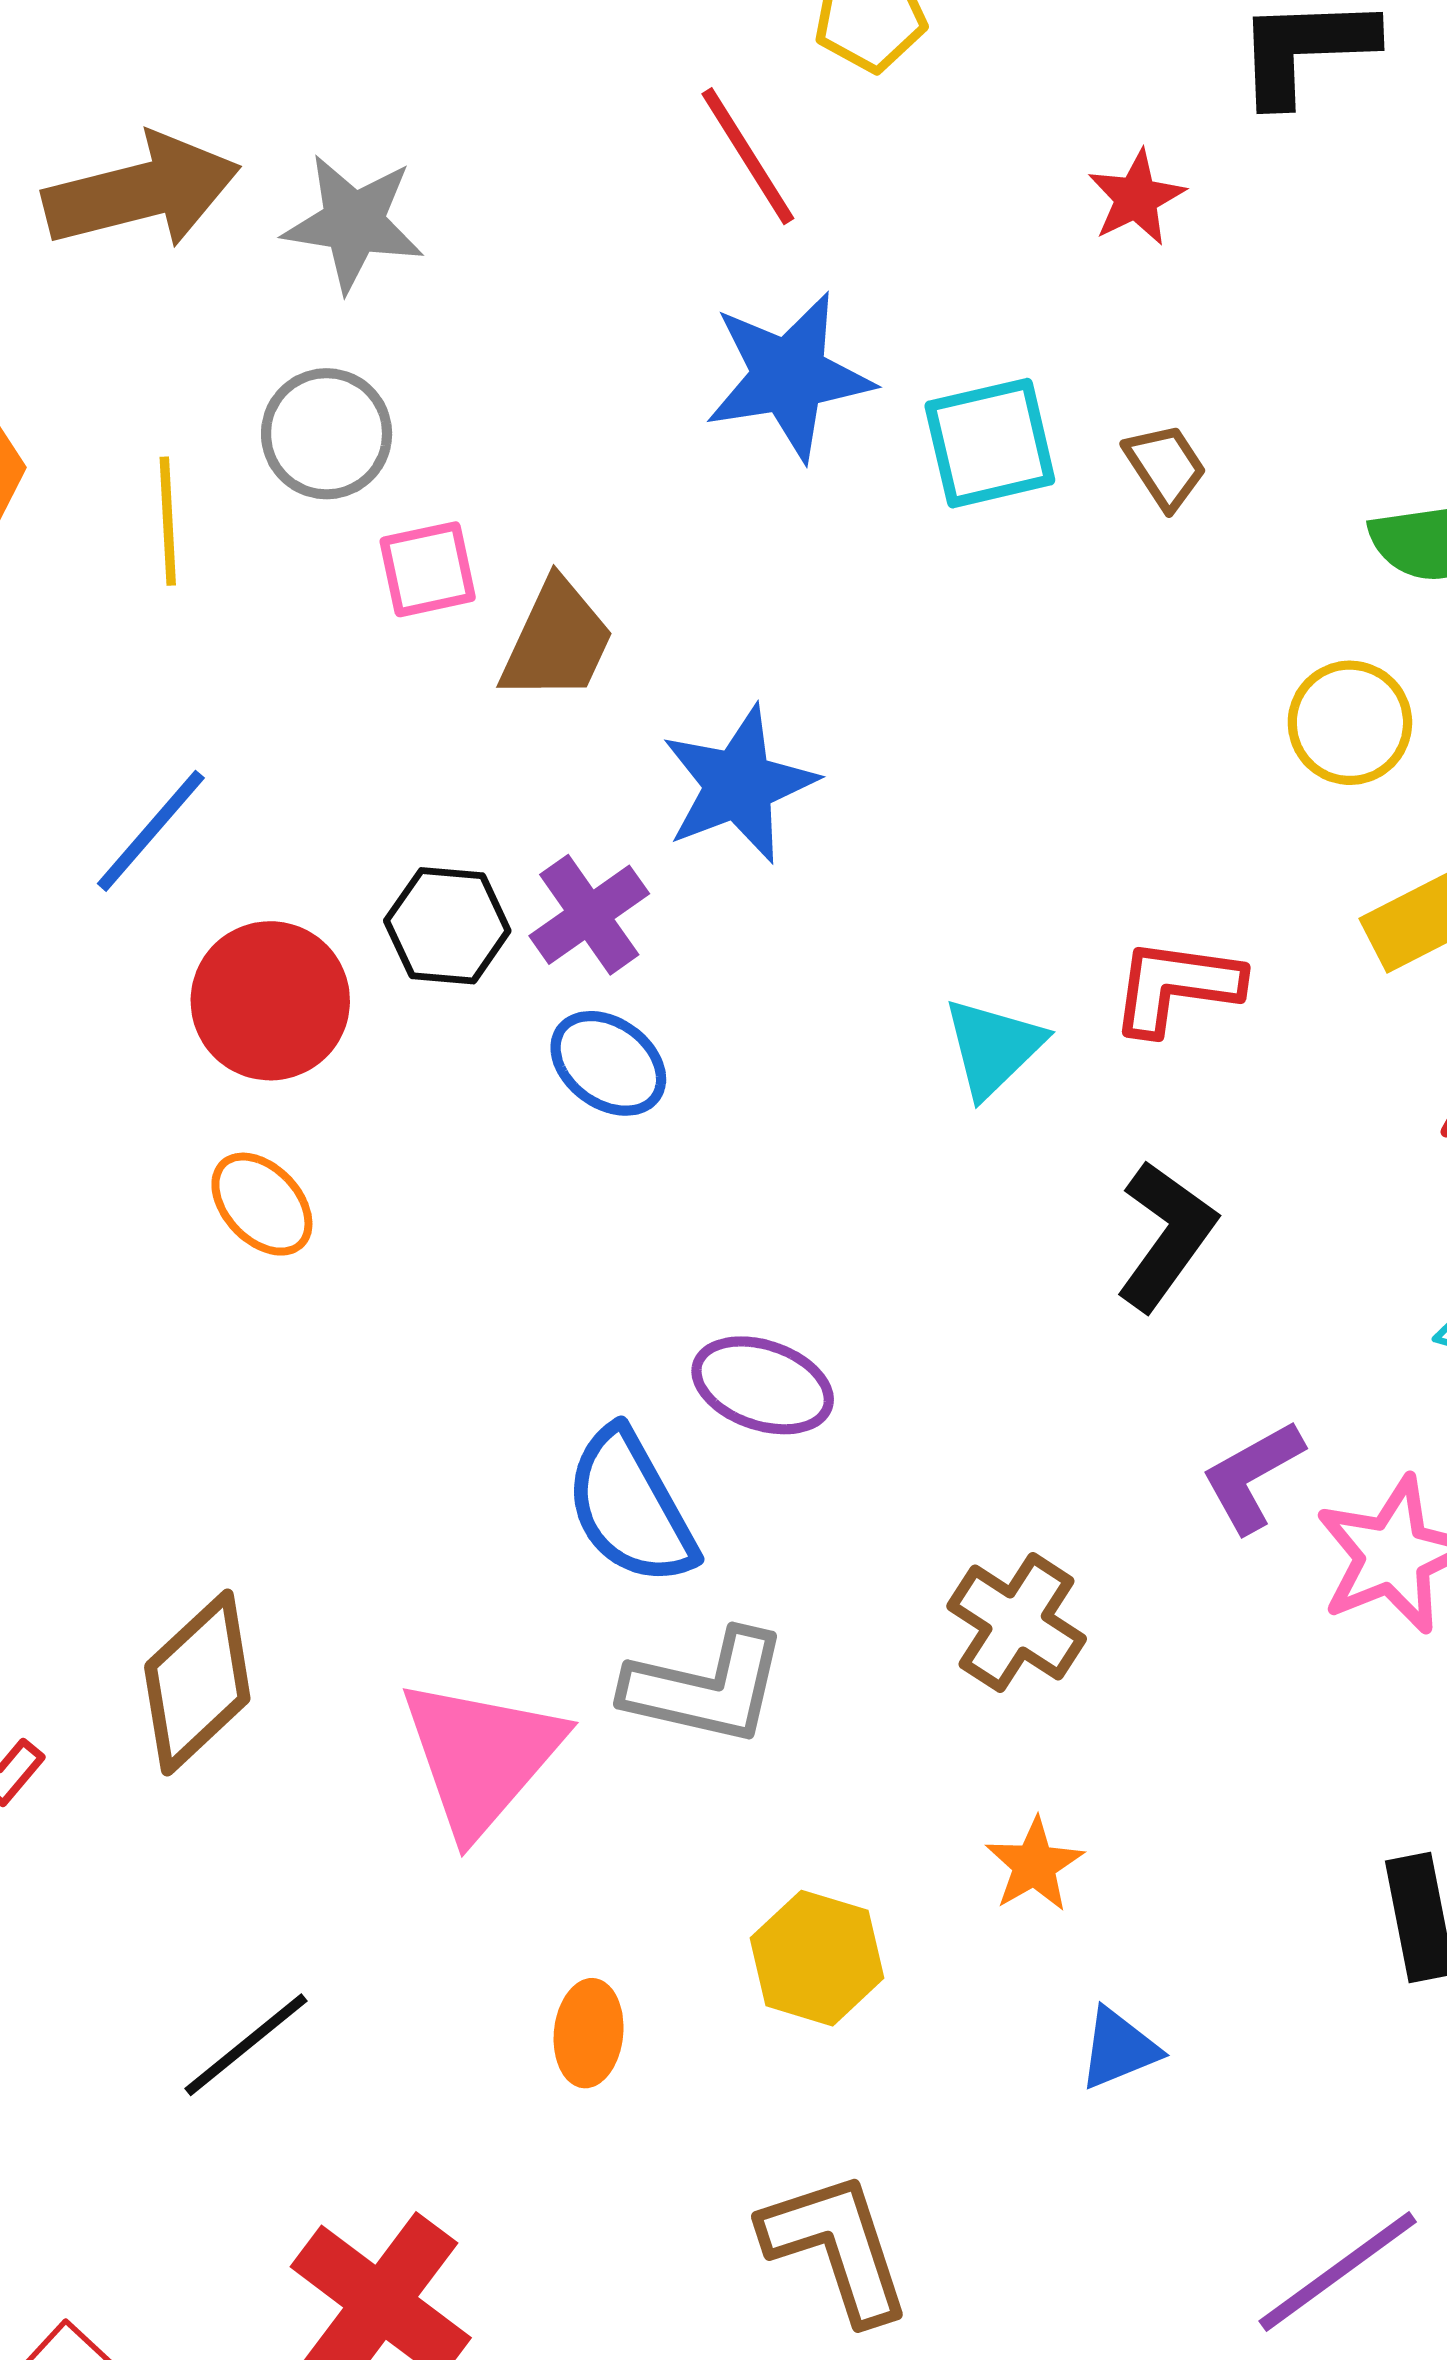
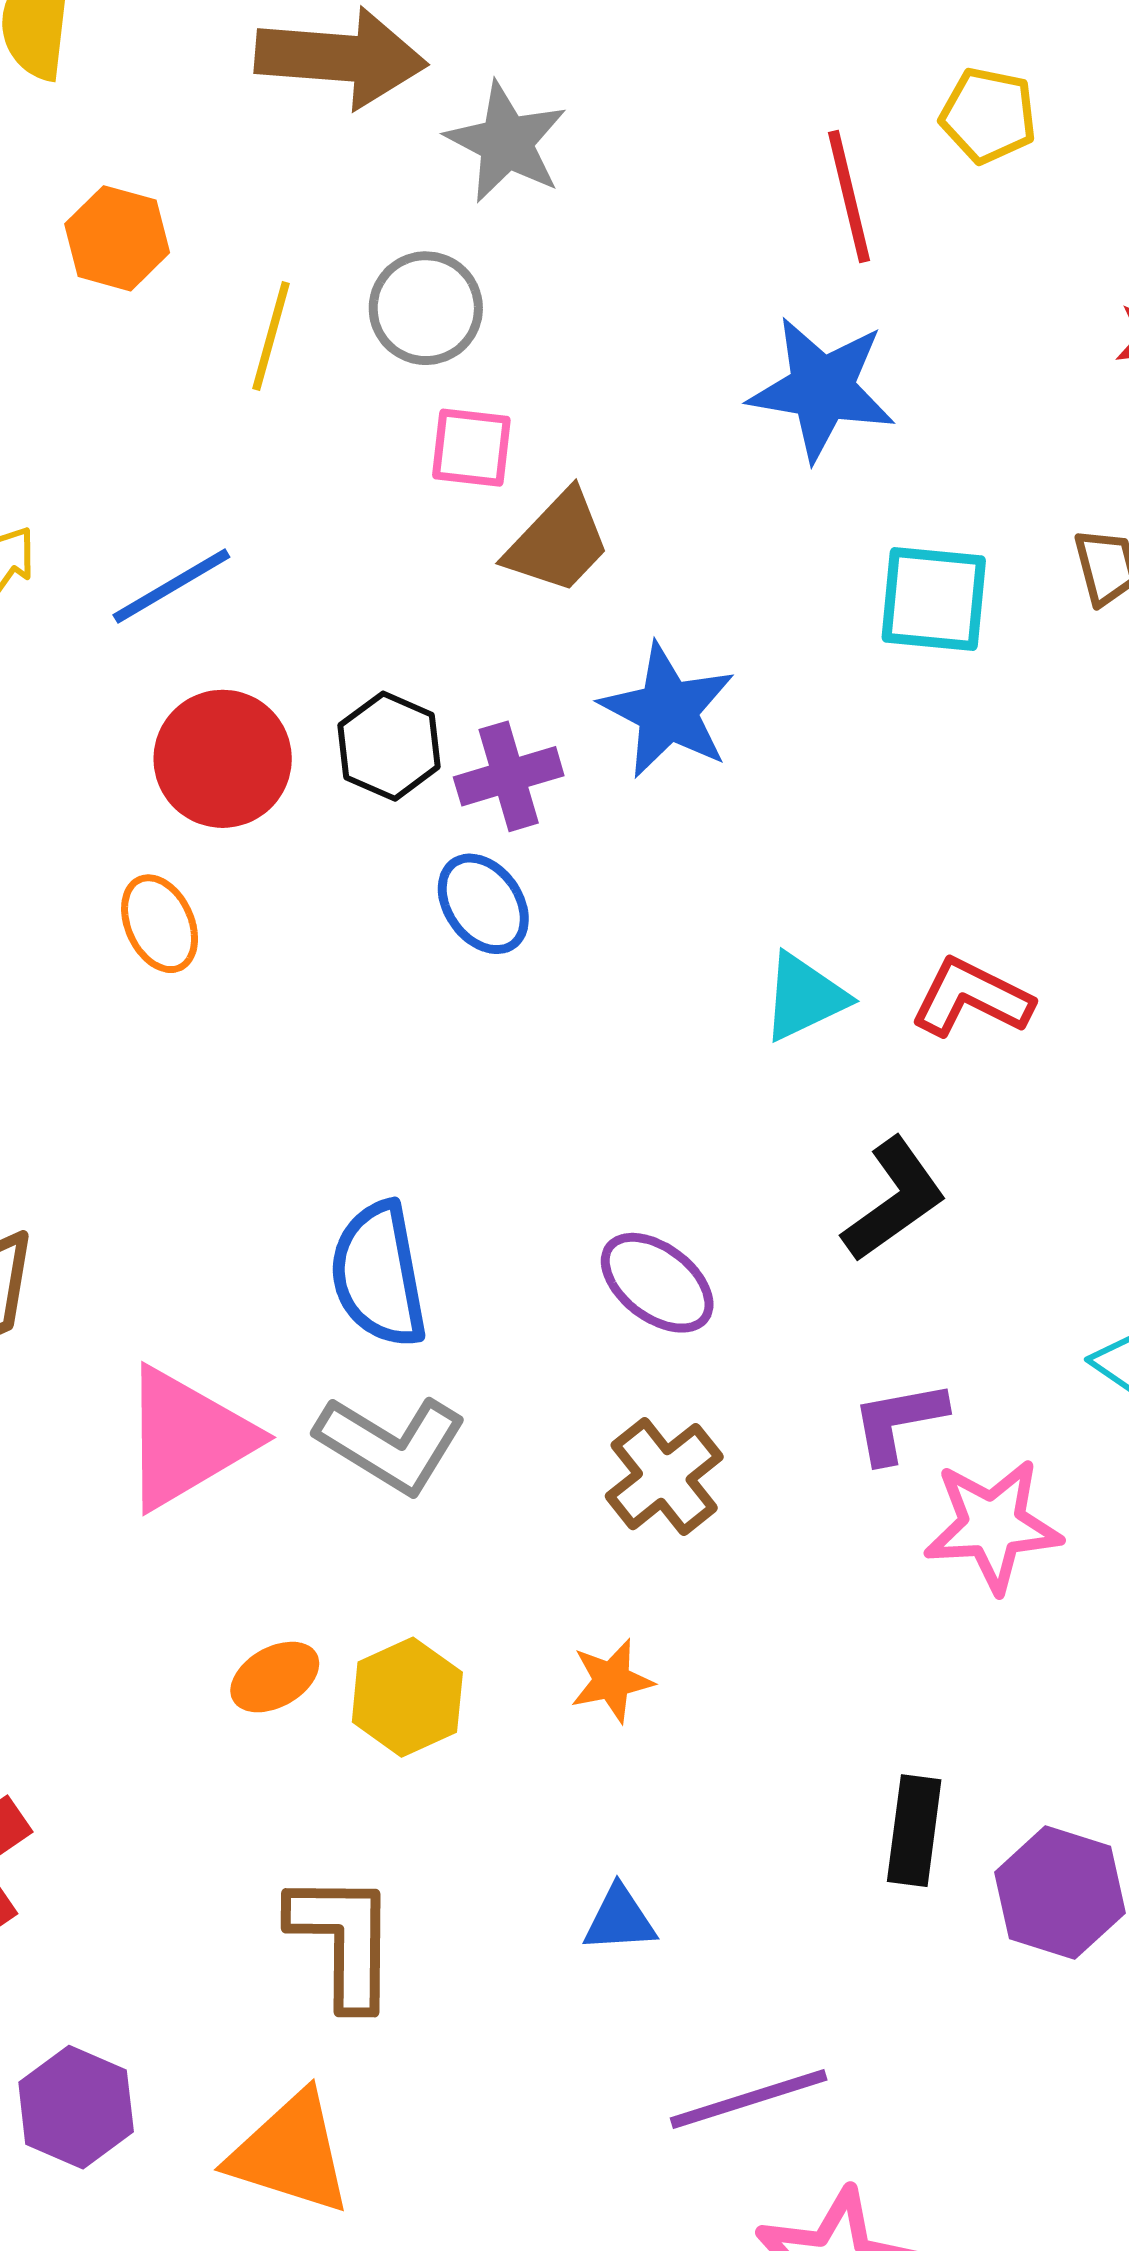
cyan square: (990, 443) -> (934, 599), moved
blue star: (739, 784) -> (668, 711), turned 30
purple ellipse: (763, 1385) -> (657, 1283), moved
orange ellipse: (589, 2033) -> (275, 1677), moved, turned 36
blue triangle: (1119, 2049) -> (620, 1919), moved

